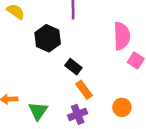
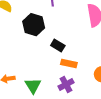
orange rectangle: (84, 90) -> (69, 63), turned -35

